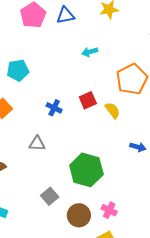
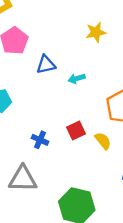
blue triangle: (65, 15) -> (46, 65), moved
gray triangle: (37, 144) -> (23, 179), size x1.6

